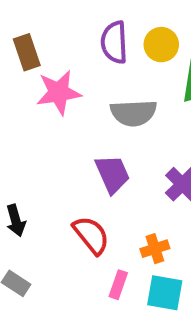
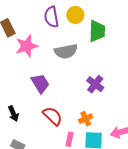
purple trapezoid: (112, 174) -> (40, 83), moved

